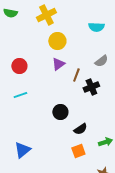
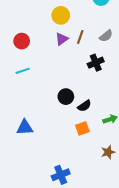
brown line: (76, 75) -> (80, 37), moved
black circle: (60, 112) -> (66, 97), moved
blue triangle: (22, 150) -> (25, 127), turned 36

